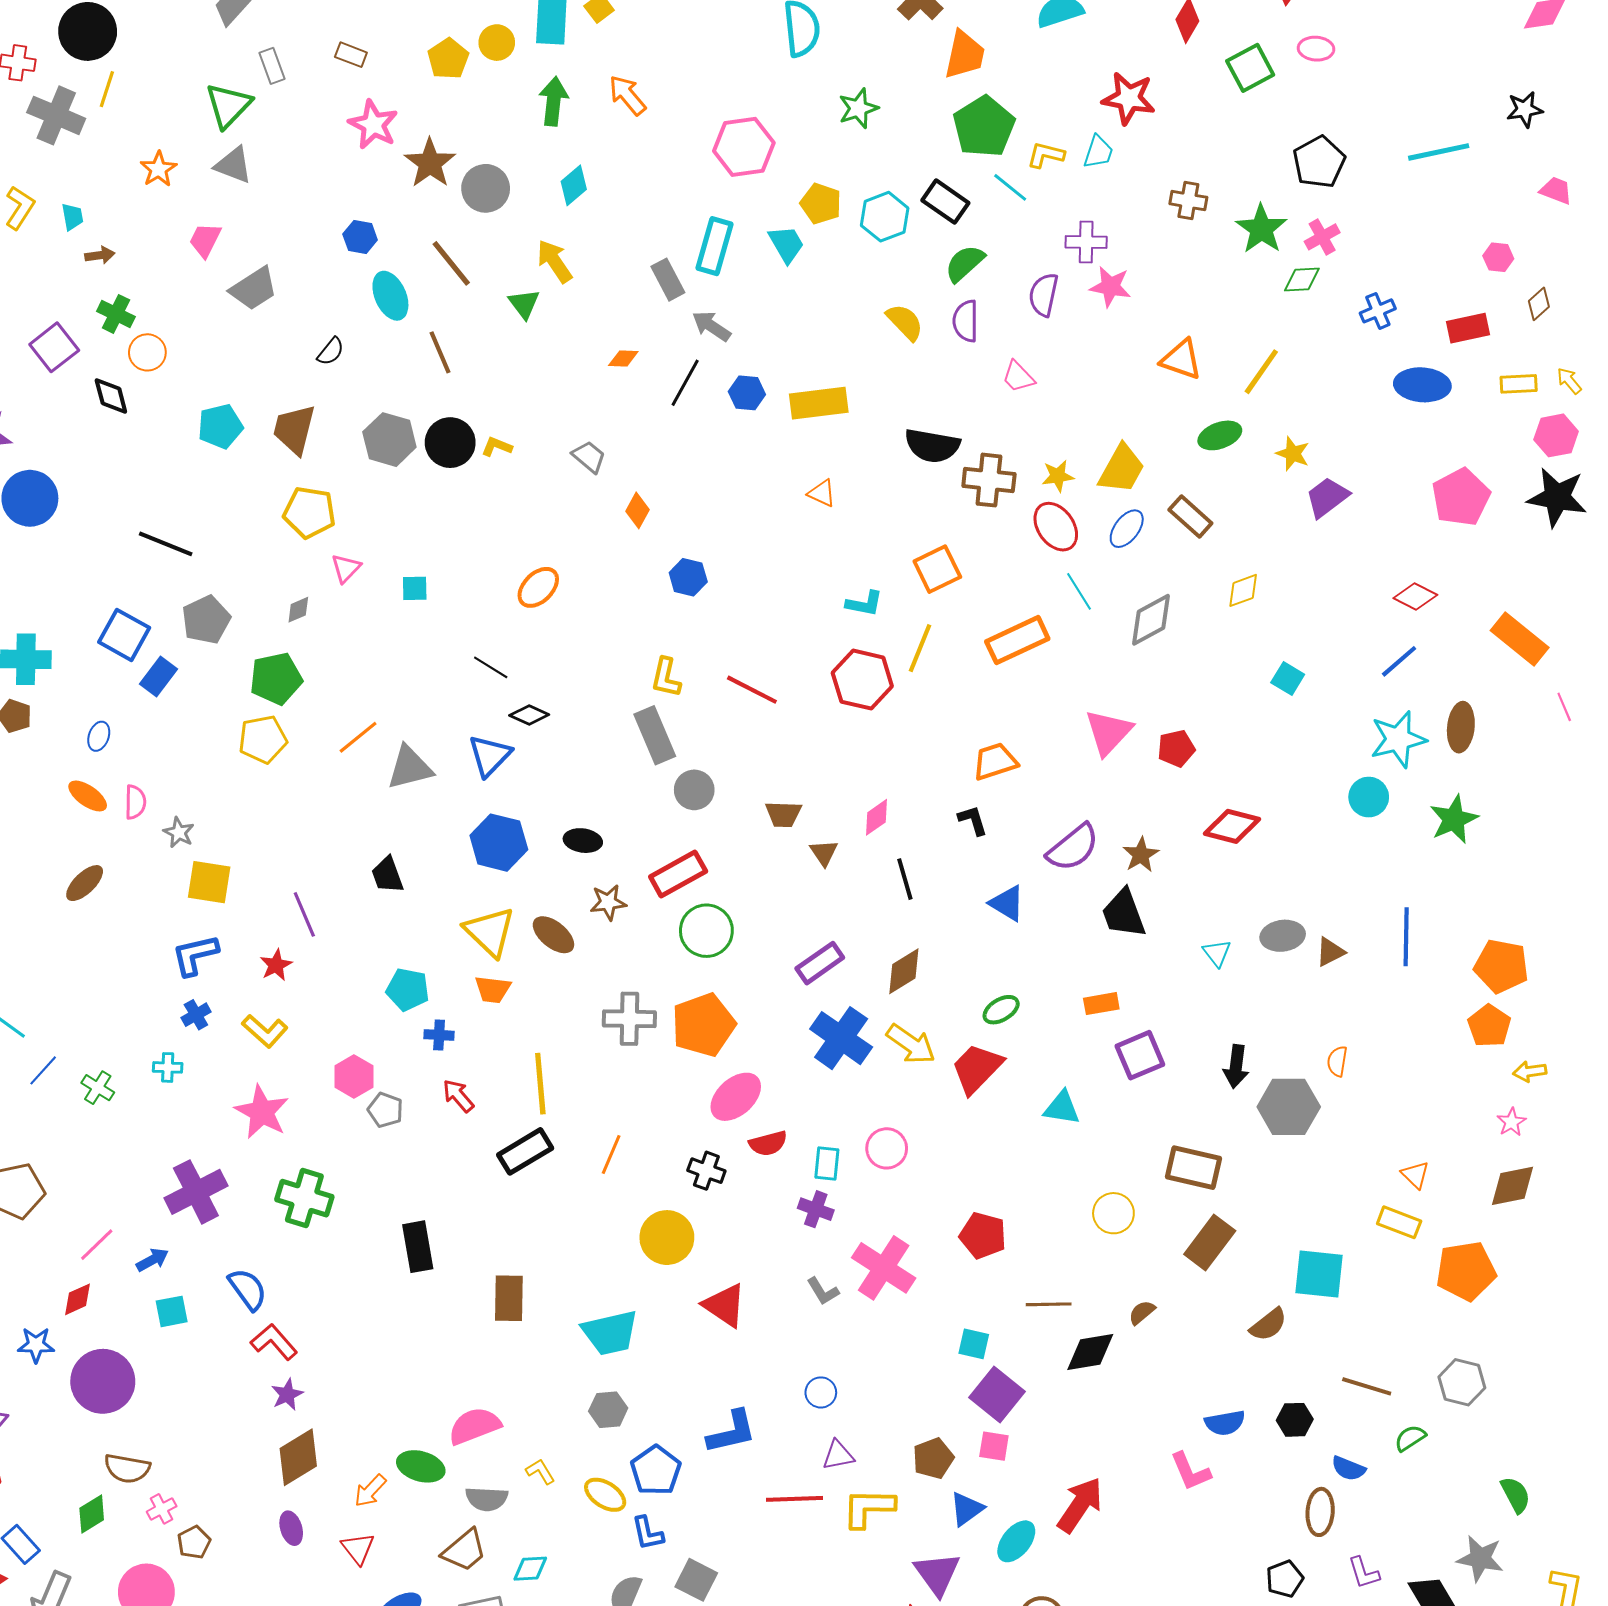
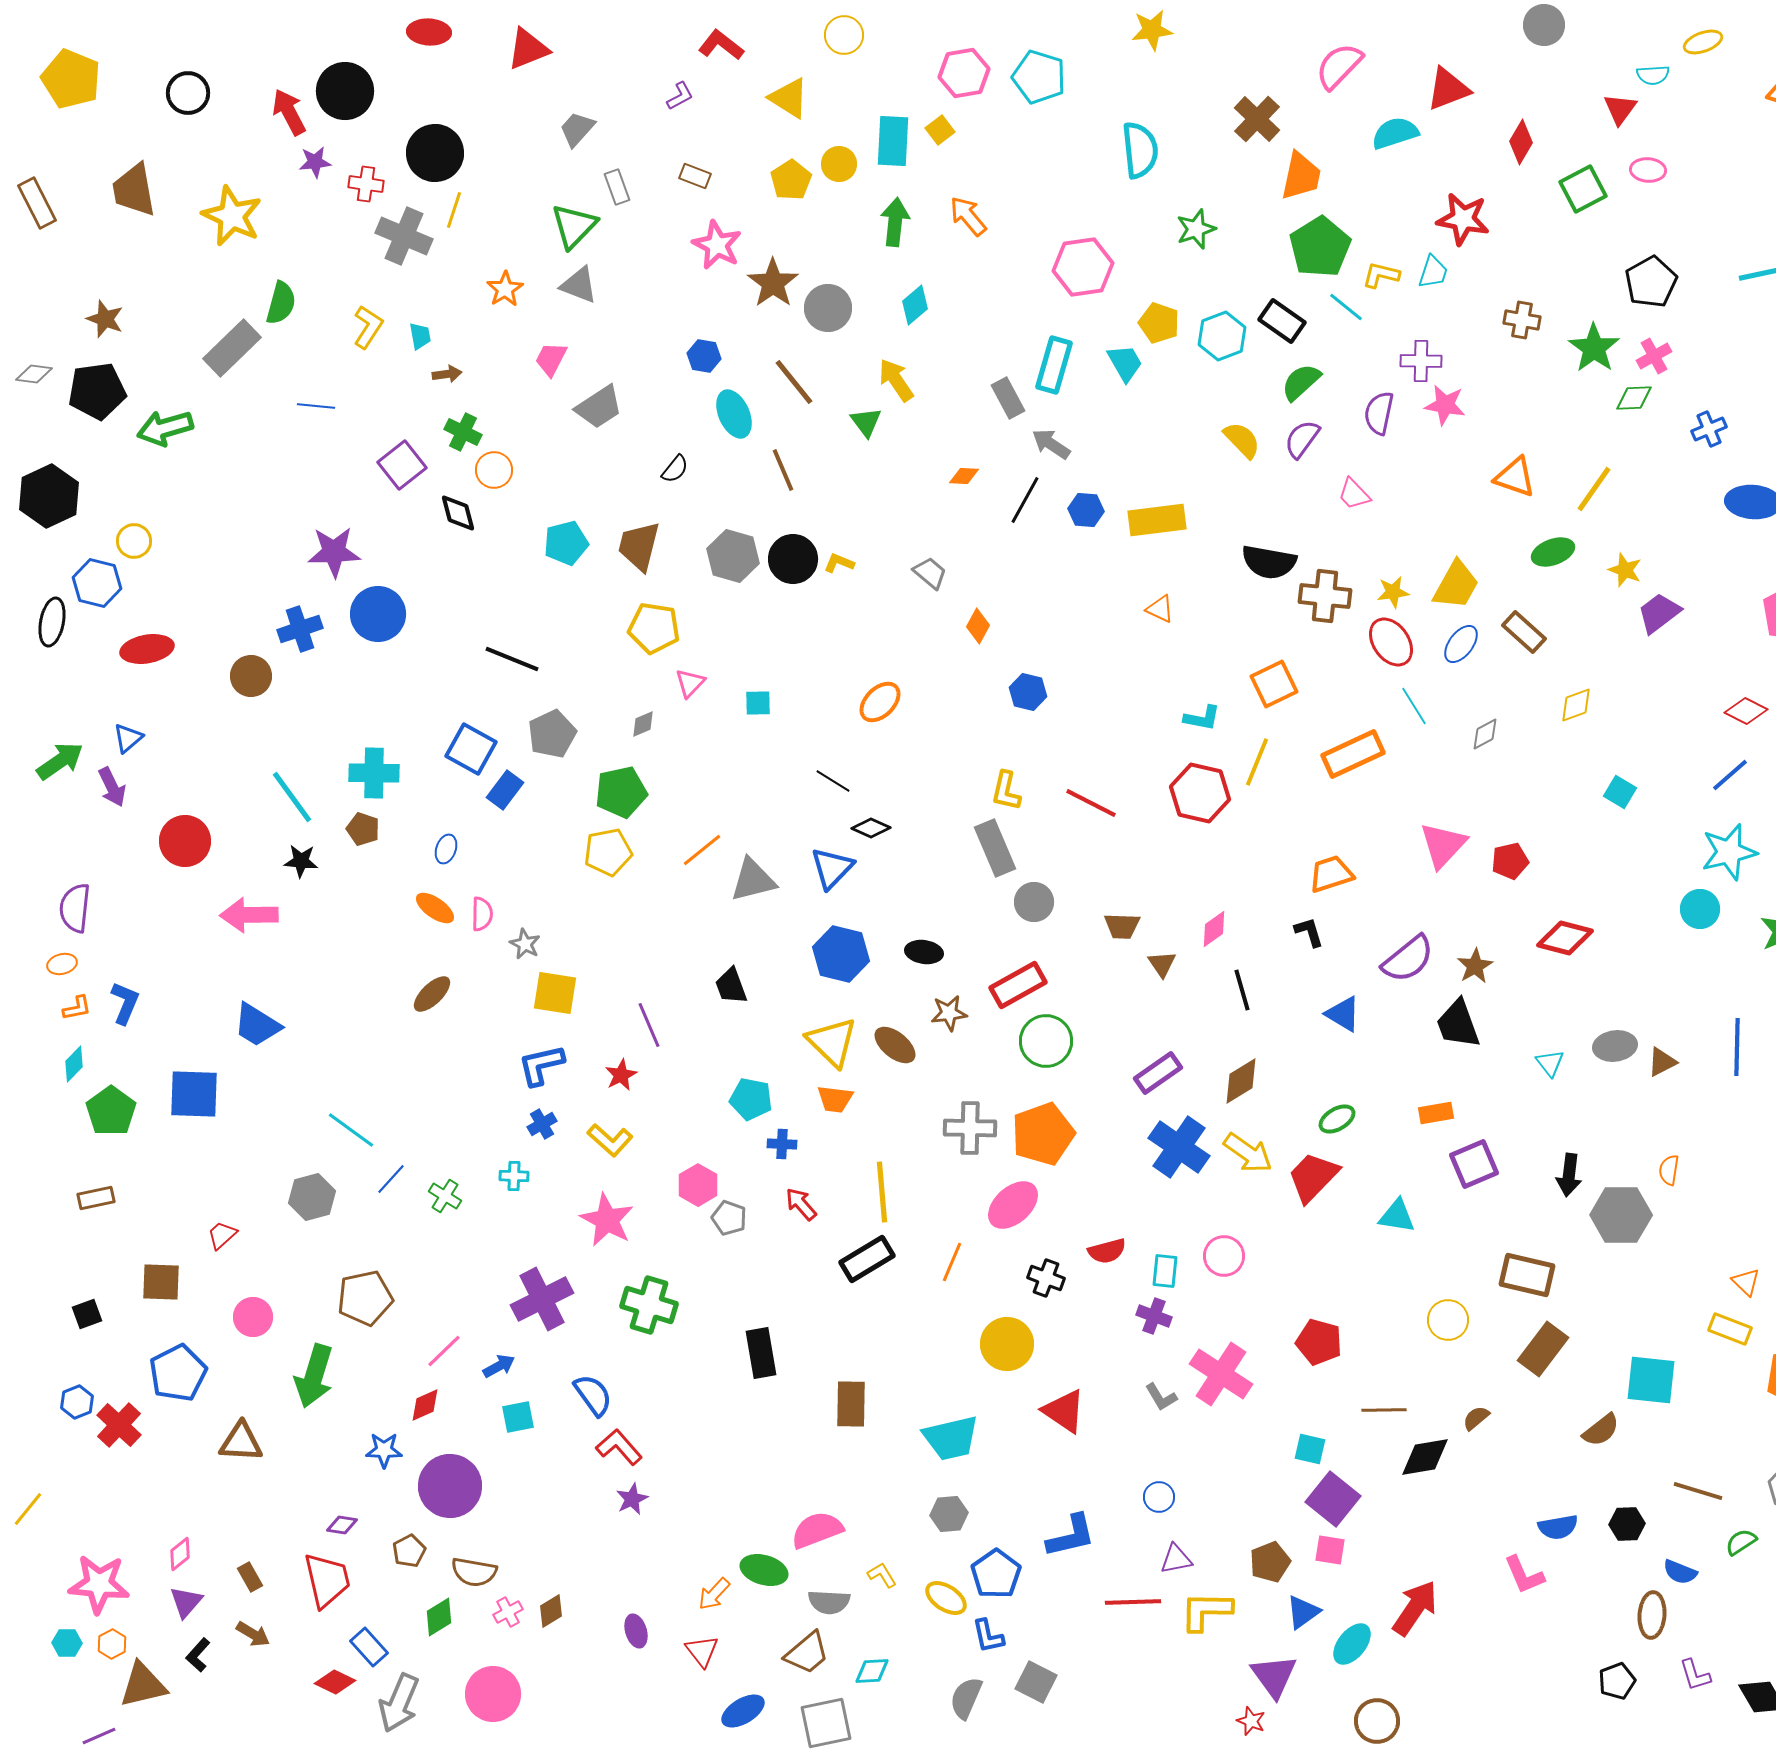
purple semicircle: (966, 321) -> (1302, 439), turned 36
gray diamond: (1151, 620) -> (1485, 734), size x0.6
pink ellipse: (736, 1097) -> (1013, 1205), moved
brown diamond: (298, 1457) -> (551, 1611), moved, size x0.6
brown pentagon: (194, 1542) -> (409, 1551), moved

